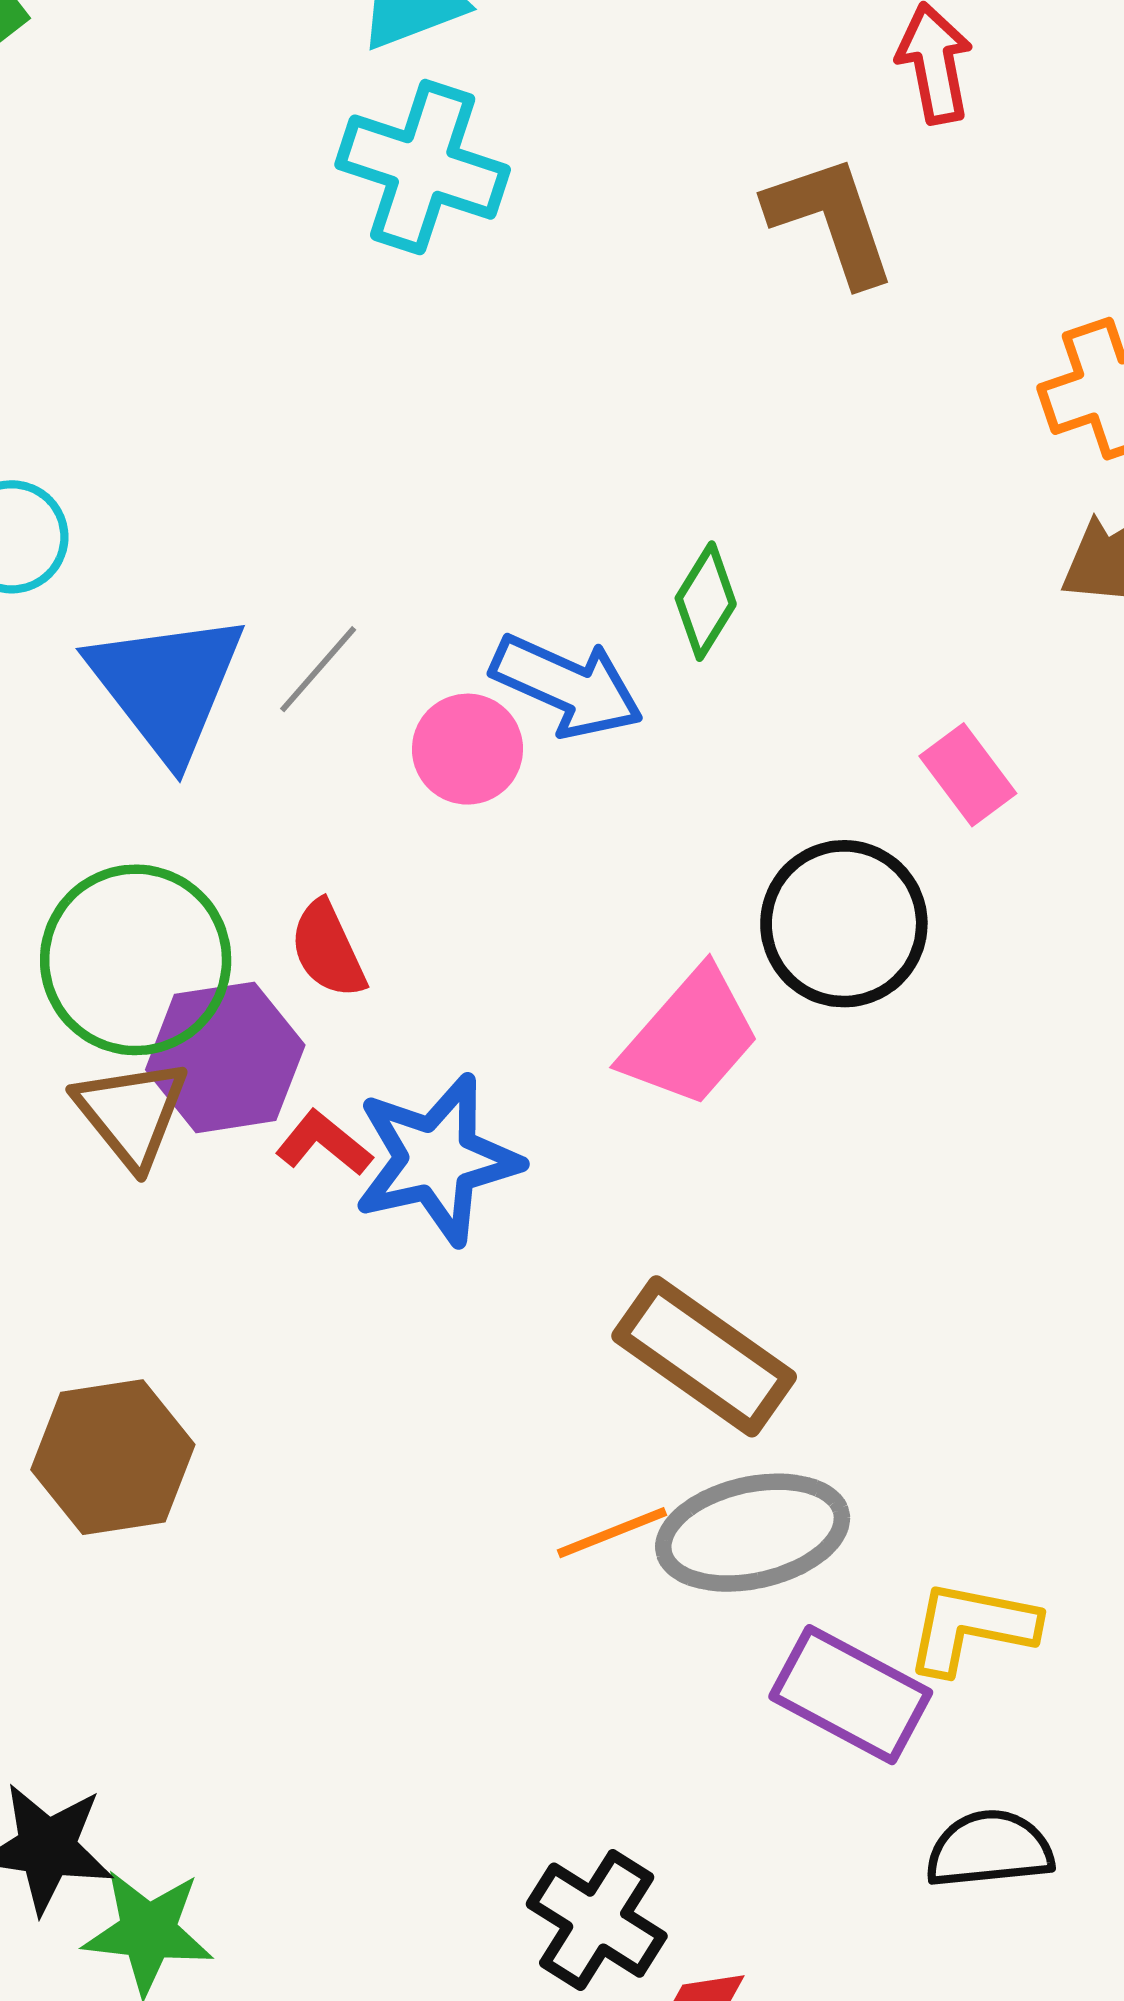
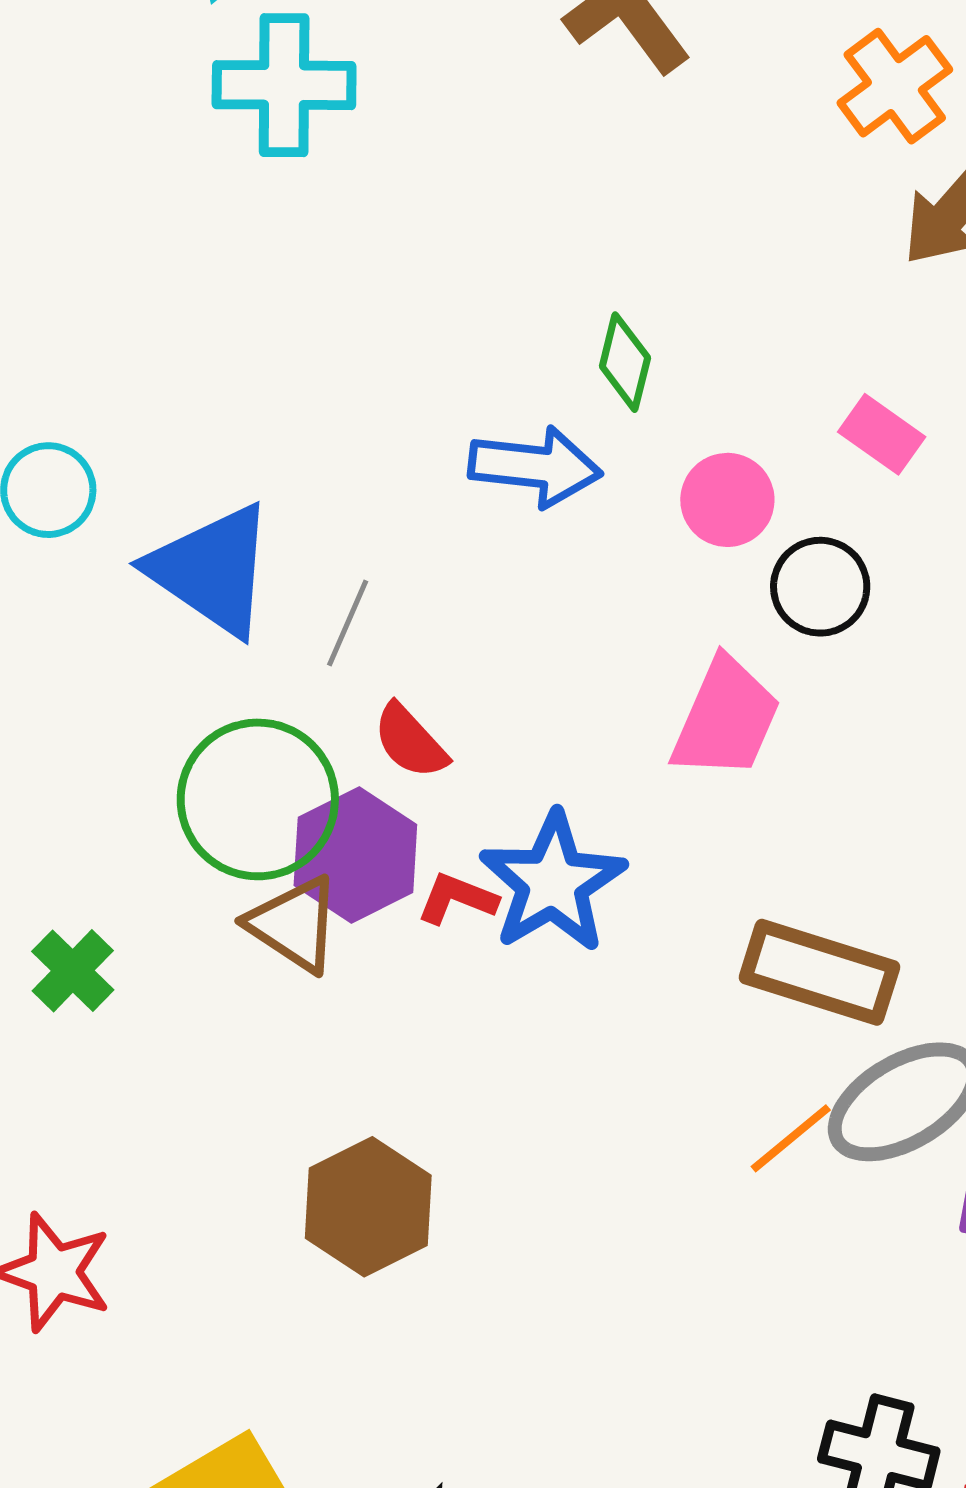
gray line: (318, 669) -> (348, 623), moved
pink circle: (467, 749) -> (727, 500), moved
black circle: (844, 924) -> (820, 587), size x0.7

